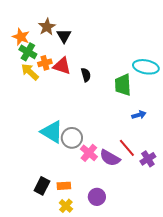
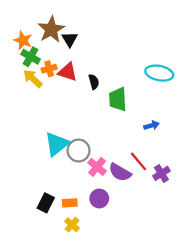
brown star: (47, 27) -> (51, 29), size x1.4
green trapezoid: (123, 85) -> (118, 99), moved
cyan triangle: (52, 132) -> (57, 144), turned 50
purple circle: (97, 197) -> (99, 199), moved

